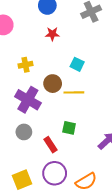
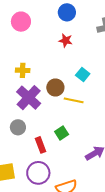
yellow cross: (26, 65) -> (23, 70), moved
green square: (69, 128) -> (62, 133), turned 32

